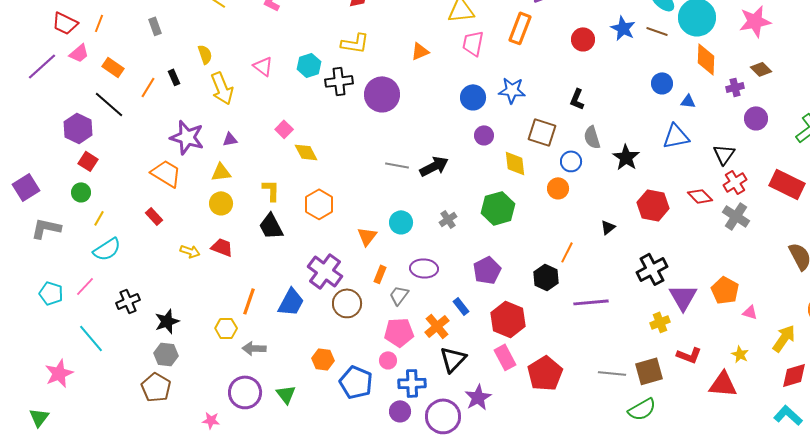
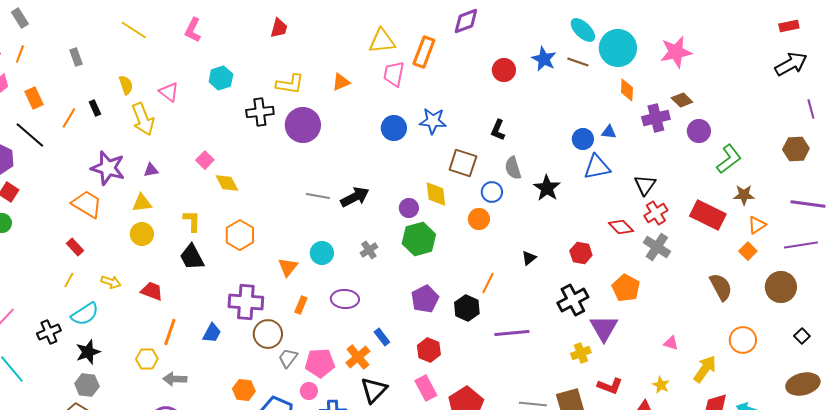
orange rectangle: (520, 28) -> (424, 52), moved
yellow L-shape: (355, 43) -> (290, 84), moved
orange diamond: (706, 59) -> (627, 90), size x0.7
cyan hexagon: (309, 65) -> (221, 78), moved
pink triangle: (263, 66) -> (169, 92), moved
orange rectangle: (113, 67) -> (34, 98), turned 30
blue circle: (662, 83) -> (583, 139), moved
purple cross: (735, 87) -> (656, 118), size x1.5
purple circle: (756, 118) -> (699, 131), moved
purple circle: (484, 135) -> (409, 208), moved
red hexagon: (653, 205) -> (581, 253), moved, size x0.7
yellow line: (99, 218) -> (69, 280), moved
red trapezoid: (222, 247) -> (152, 291), moved
cyan semicircle: (107, 249) -> (85, 314), moved
purple pentagon: (487, 270) -> (425, 299), moved
purple cross: (325, 271) -> (246, 302), turned -32
orange pentagon: (725, 290) -> (626, 288), moved
gray trapezoid: (399, 295) -> (288, 358), moved
blue trapezoid: (291, 302) -> (212, 333), size x0.7
red hexagon: (508, 319) -> (429, 350), size x0.7

